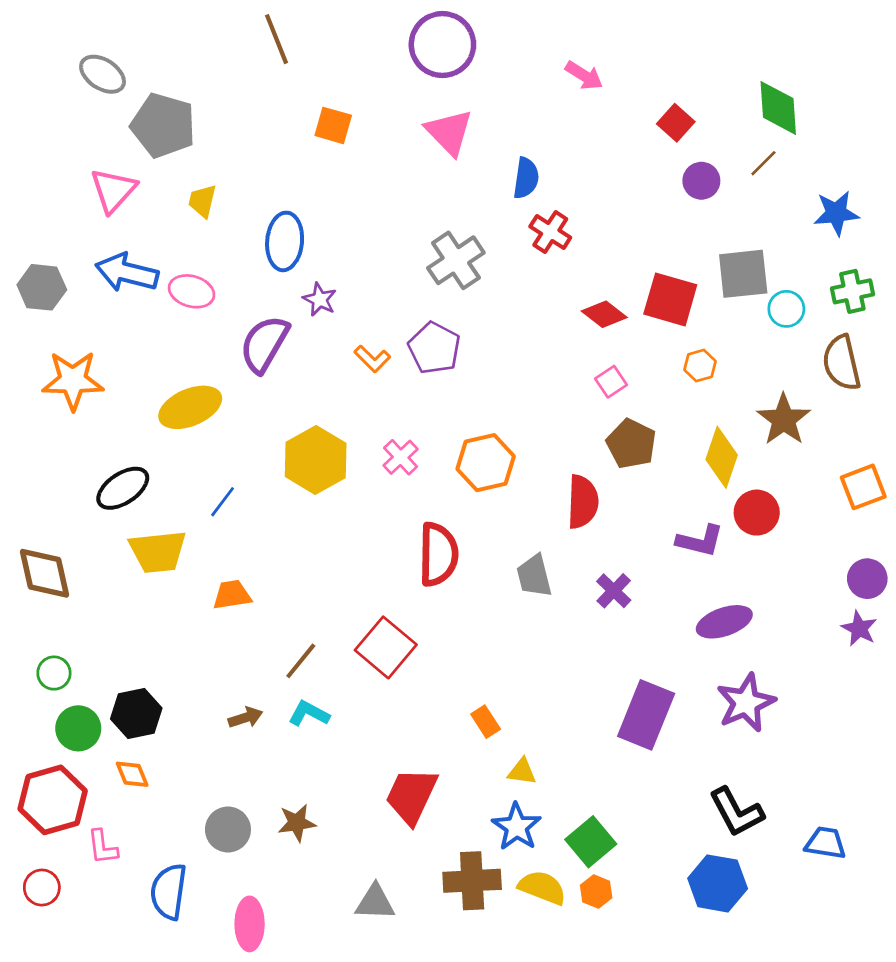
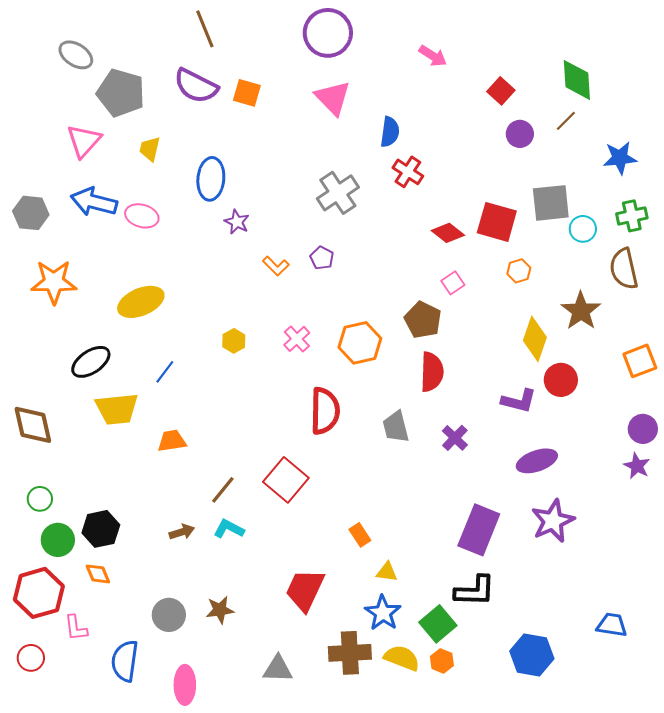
purple semicircle: (264, 344) -> (196, 86), moved, turned -93
purple pentagon: (434, 348) -> (322, 258), size x0.6
brown pentagon: (631, 444) -> (423, 320), moved
yellow hexagon: (316, 460) -> (234, 341), size x0.5
black L-shape: (736, 812) -> (475, 591), moved, turned -60

